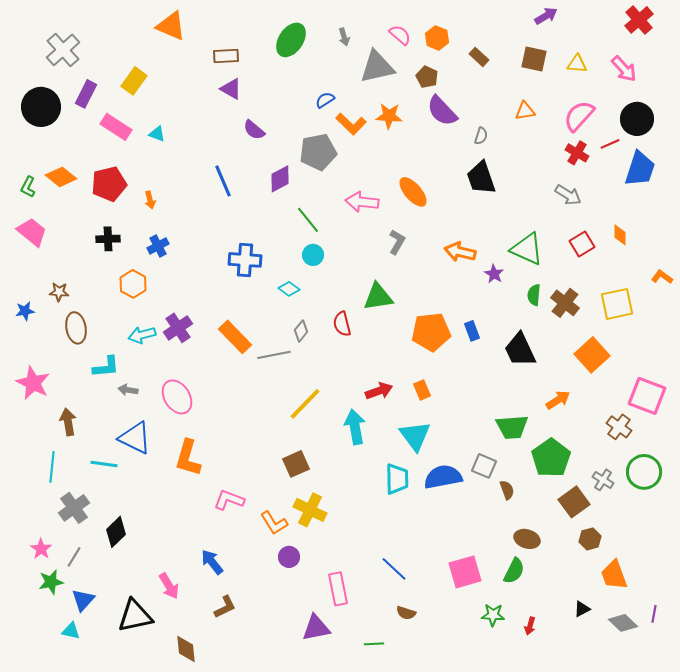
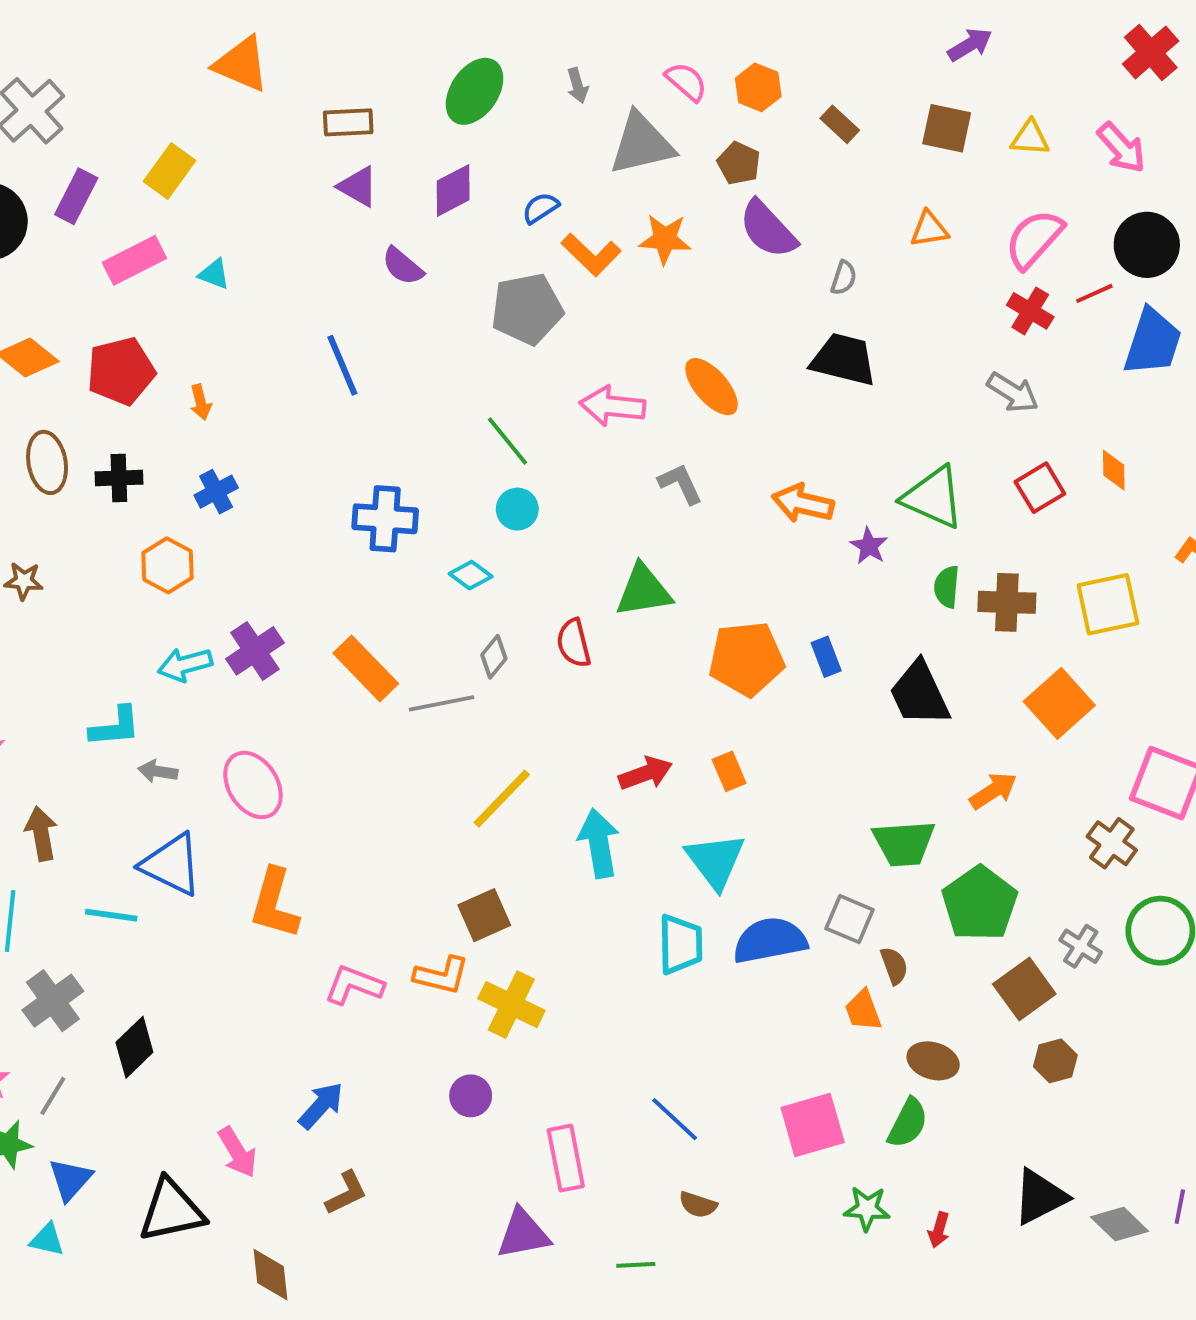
pink rectangle: (116, 127) -> (134, 260), turned -60
black trapezoid: (481, 178) -> (844, 359), turned 123
purple diamond: (280, 179) -> (453, 190), moved
gray L-shape: (397, 242) -> (680, 484), turned -55
brown cross: (565, 303) -> (1007, 602), turned -36
brown ellipse: (76, 328) -> (47, 462), moved
orange L-shape: (274, 523) -> (441, 975), moved, turned -44
blue arrow: (212, 562) -> (321, 1106), turned 80
orange trapezoid: (614, 575) -> (863, 1010), moved, size x0.7
black triangle: (582, 609) -> (1040, 1197), size x1.8

